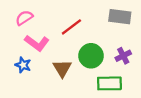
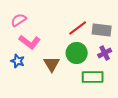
gray rectangle: (120, 17) -> (102, 30), moved
red line: (71, 27) -> (78, 28), moved

